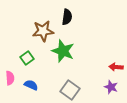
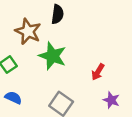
brown star: (43, 31) -> (28, 31), turned 30
red arrow: (116, 67) -> (98, 72), moved, turned -64

